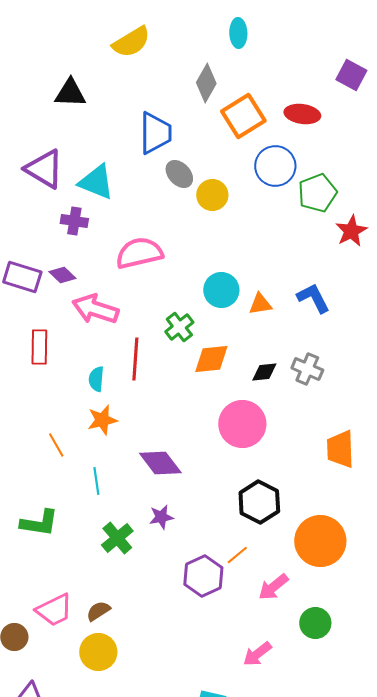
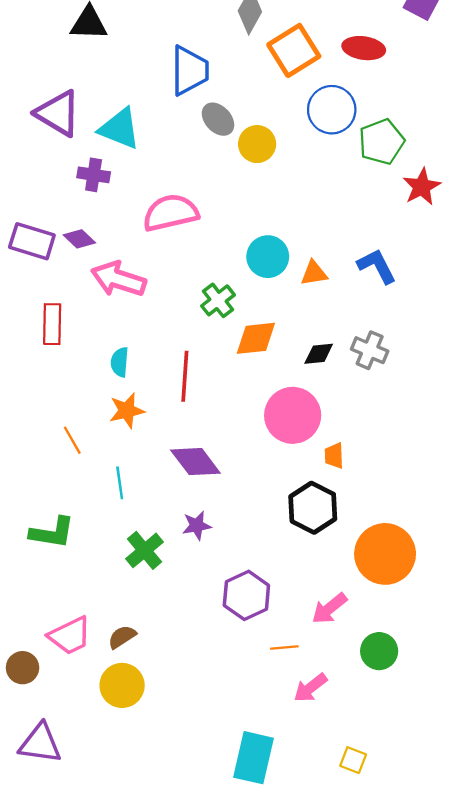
red line: (135, 359) -> (185, 376), moved
orange trapezoid: (340, 449) -> (334, 456), moved, size x0.6
orange line: (237, 555) -> (284, 648), moved, turned 35

